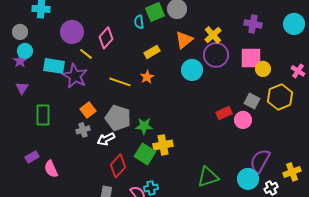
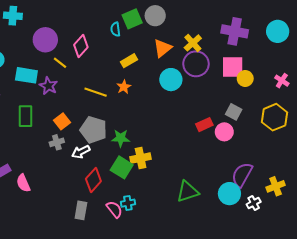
purple cross: (253, 24) -> (235, 31), size x1.4
purple star: (75, 76) -> (48, 86), size x0.7
yellow hexagon: (280, 97) -> (274, 117), moved
green rectangle: (43, 115) -> (25, 116), moved

